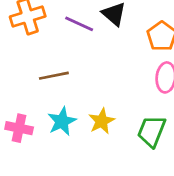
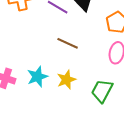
brown line: (54, 76) -> (68, 43), moved, turned 30

